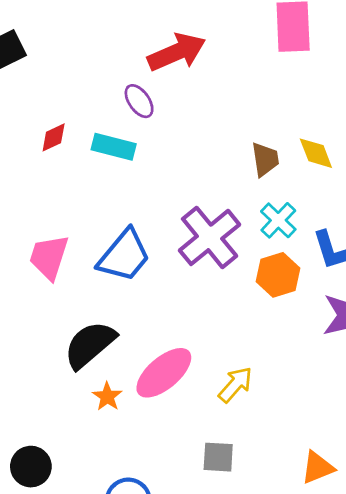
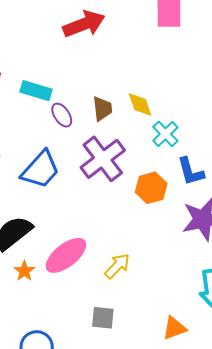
purple ellipse: (139, 101) -> (62, 115), moved
yellow diamond: (316, 153) -> (140, 105), moved
brown trapezoid: (265, 159) -> (102, 109), moved
cyan cross: (278, 220) -> (165, 134), moved

